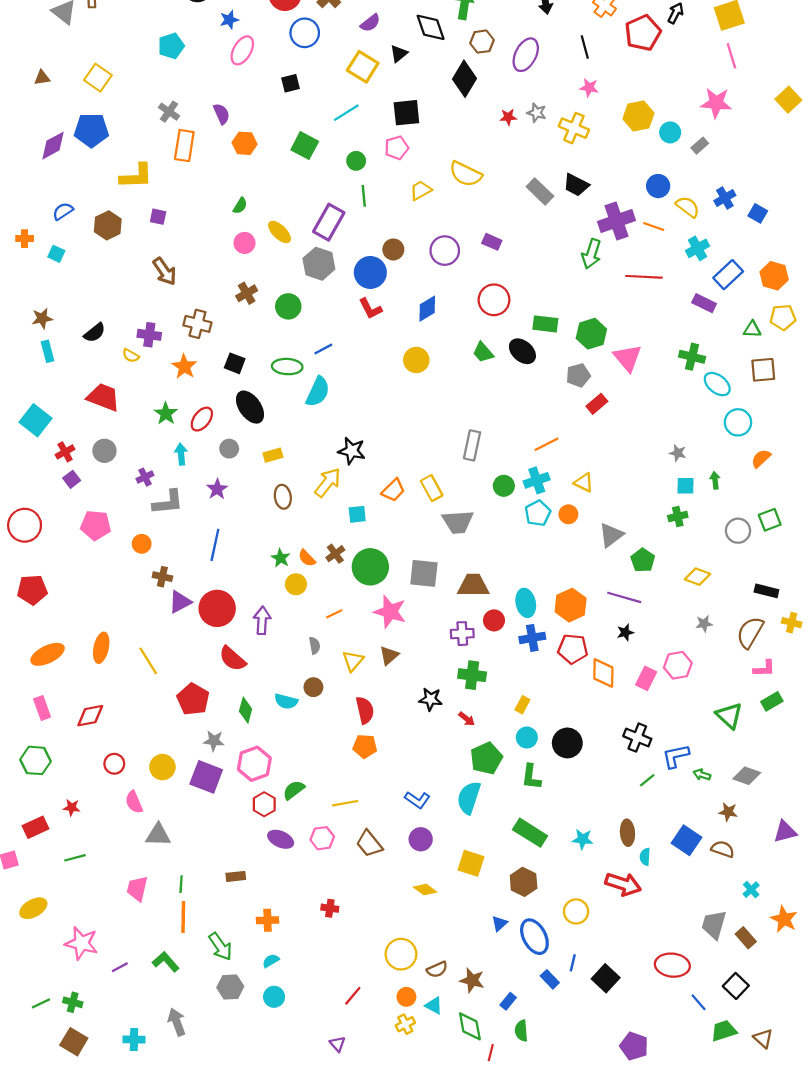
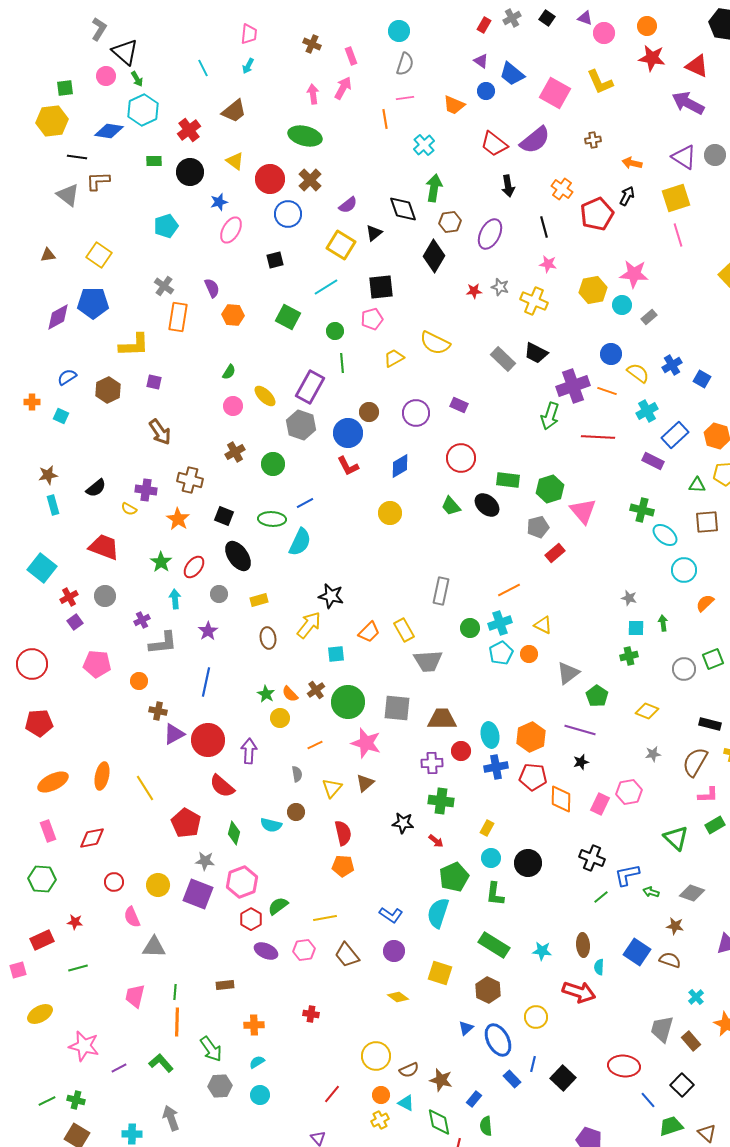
pink star: (716, 103) -> (634, 274), moved

